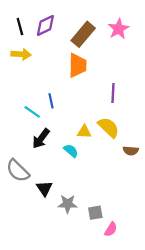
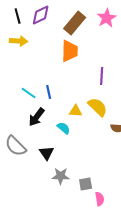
blue line: (51, 101) -> (49, 92), moved
black triangle: (44, 188) -> (47, 153), moved
pink semicircle: (111, 229) -> (100, 199), turned -40

